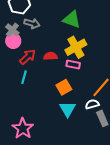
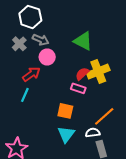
pink circle: (13, 41) -> (47, 57), moved
yellow cross: (76, 47) -> (98, 72), moved
red semicircle: (50, 56) -> (82, 74), moved, turned -48
orange square: (64, 87) -> (65, 111), turned 35

